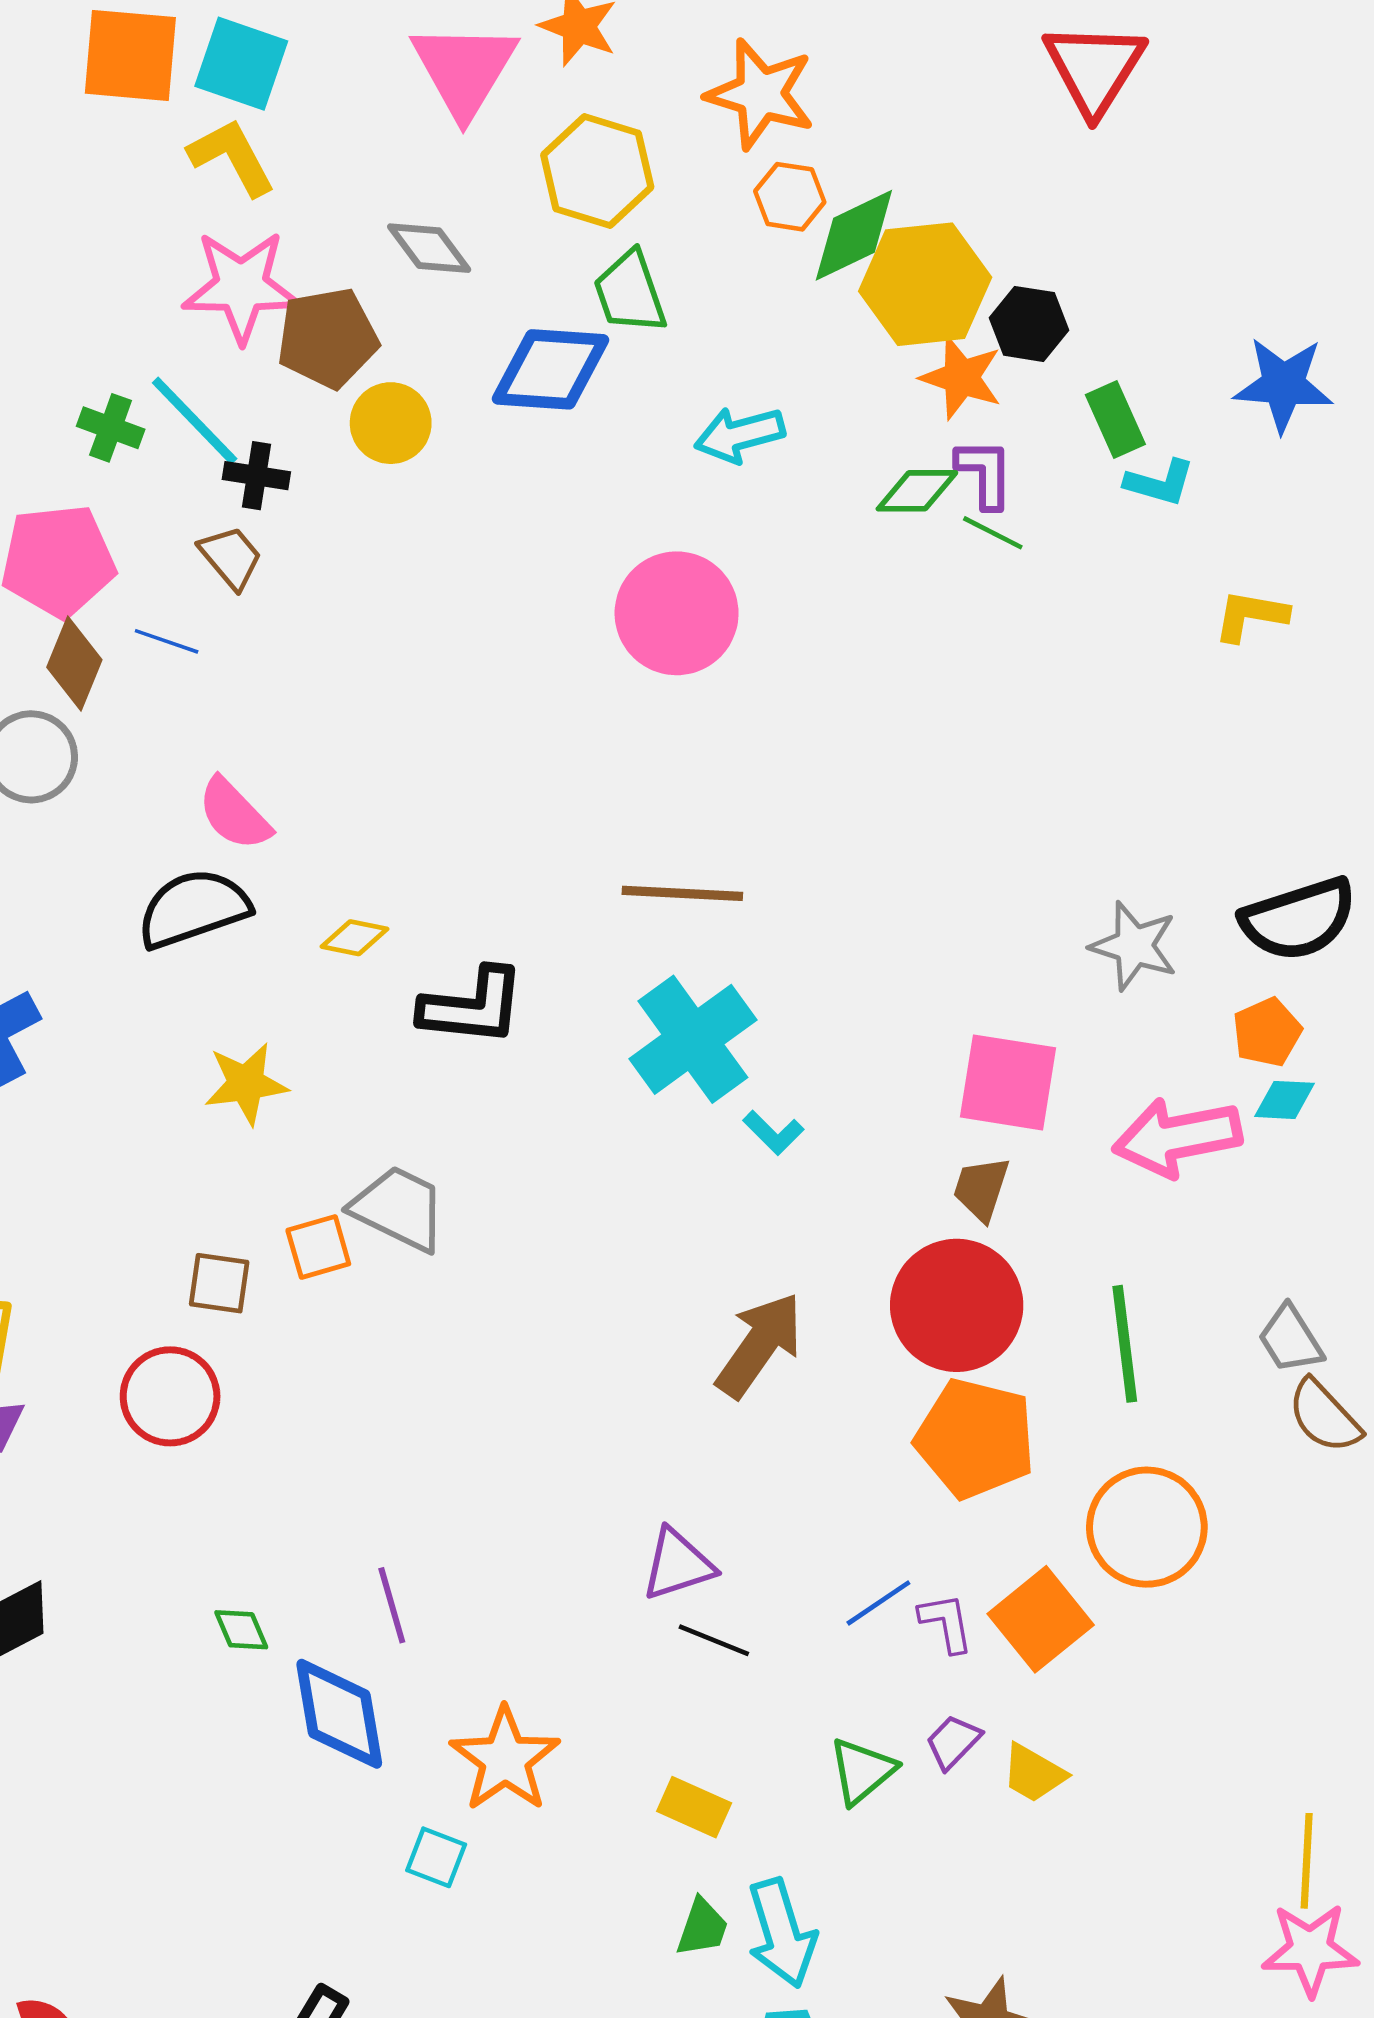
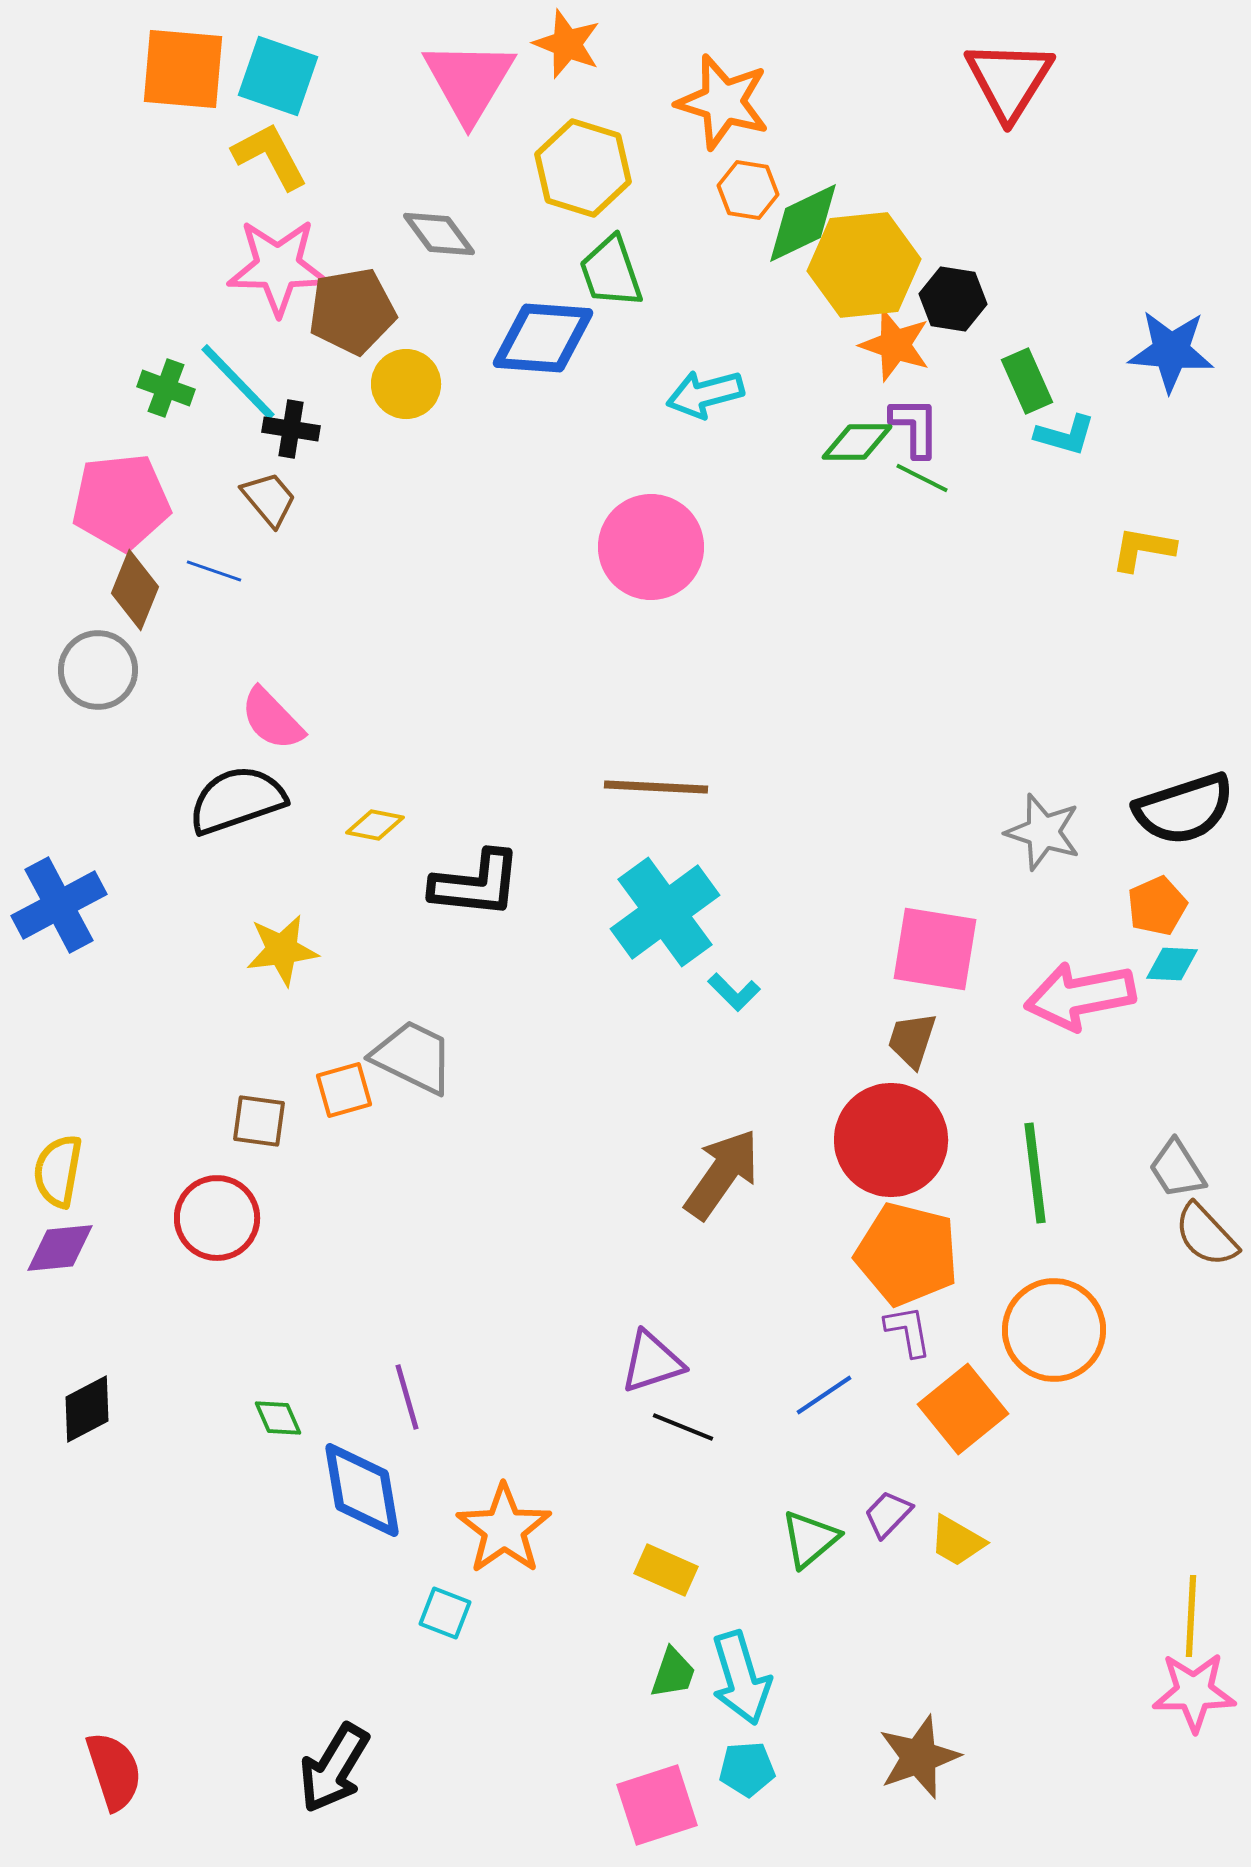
purple L-shape: (946, 1623) -> (908, 1331), moved

